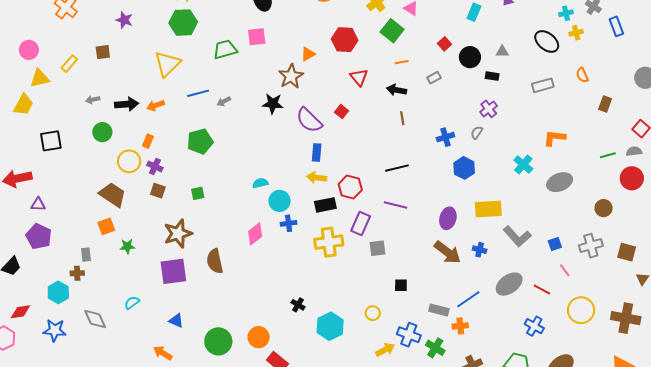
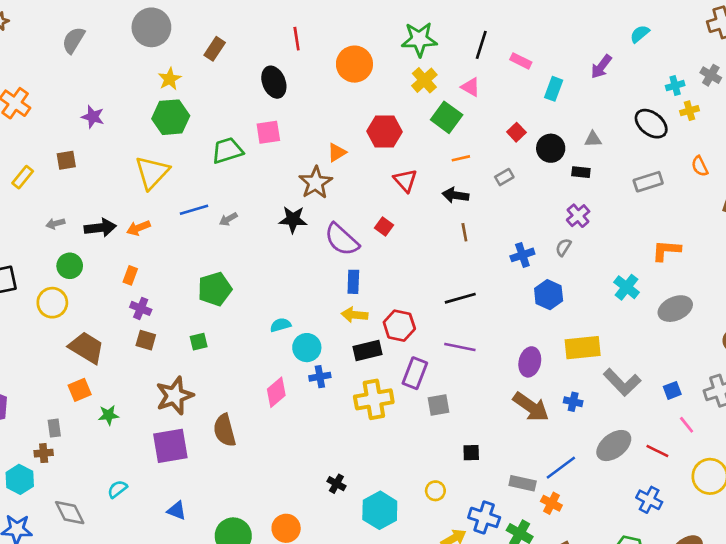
green pentagon: (200, 141) -> (215, 289), moved
yellow circle: (129, 161) -> (52, 303), moved
orange cross: (460, 326) -> (551, 503), turned 35

